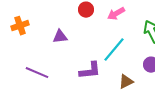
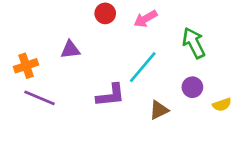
orange cross: (20, 26) -> (26, 66), moved

